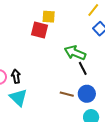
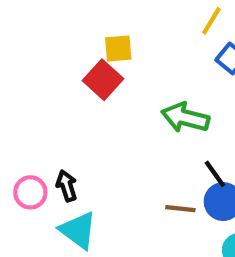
red square: (40, 30) -> (103, 80), turned 36
black line: (83, 68) -> (215, 174), moved

